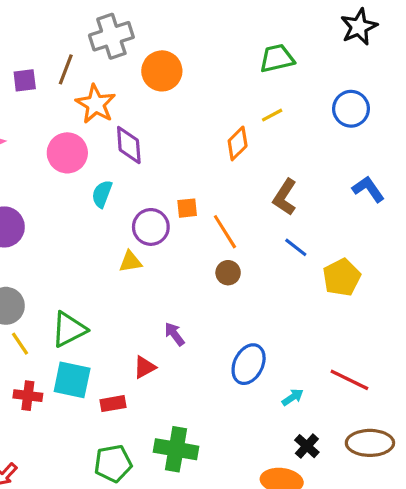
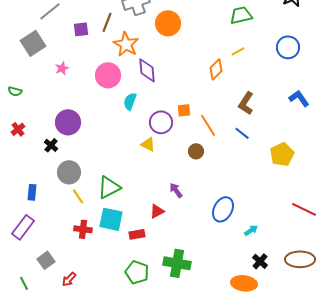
blue line: (296, 247) -> (242, 133), moved
yellow triangle: (130, 262) -> (148, 144), turned 35
brown circle: (228, 273) -> (196, 151), moved
red line: (349, 380) -> (304, 209), moved
green pentagon: (113, 463) -> (137, 272), turned 30

